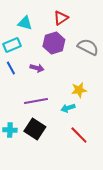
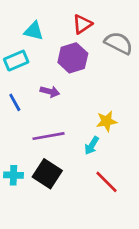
gray semicircle: (88, 47) -> (119, 43), moved
blue line: (11, 68) -> (15, 102), moved
cyan arrow: (68, 108) -> (92, 146), turned -40

